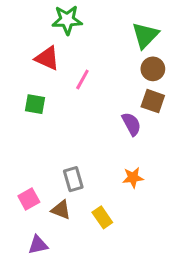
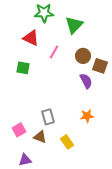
green triangle: (145, 35) -> (74, 25), moved
brown circle: (153, 69) -> (83, 56), moved

